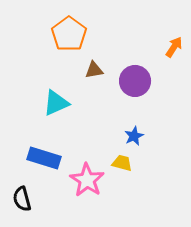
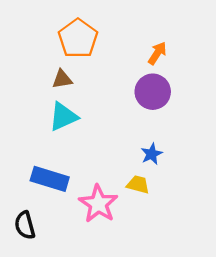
orange arrow: (174, 47) -> (157, 53), moved
brown triangle: (94, 70) -> (62, 79), moved

